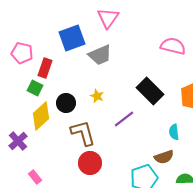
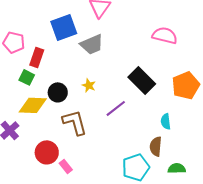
yellow diamond: (41, 116) -> (33, 105), turned 44
brown semicircle: (164, 157) -> (156, 146), turned 114
red circle: (90, 163) -> (47, 152), moved
pink rectangle: (35, 177) -> (66, 166), moved

